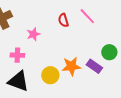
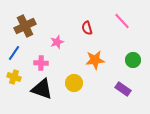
pink line: (87, 16) -> (122, 21), moved
orange star: (71, 66) -> (95, 60), moved
purple rectangle: (94, 66) -> (123, 89), moved

